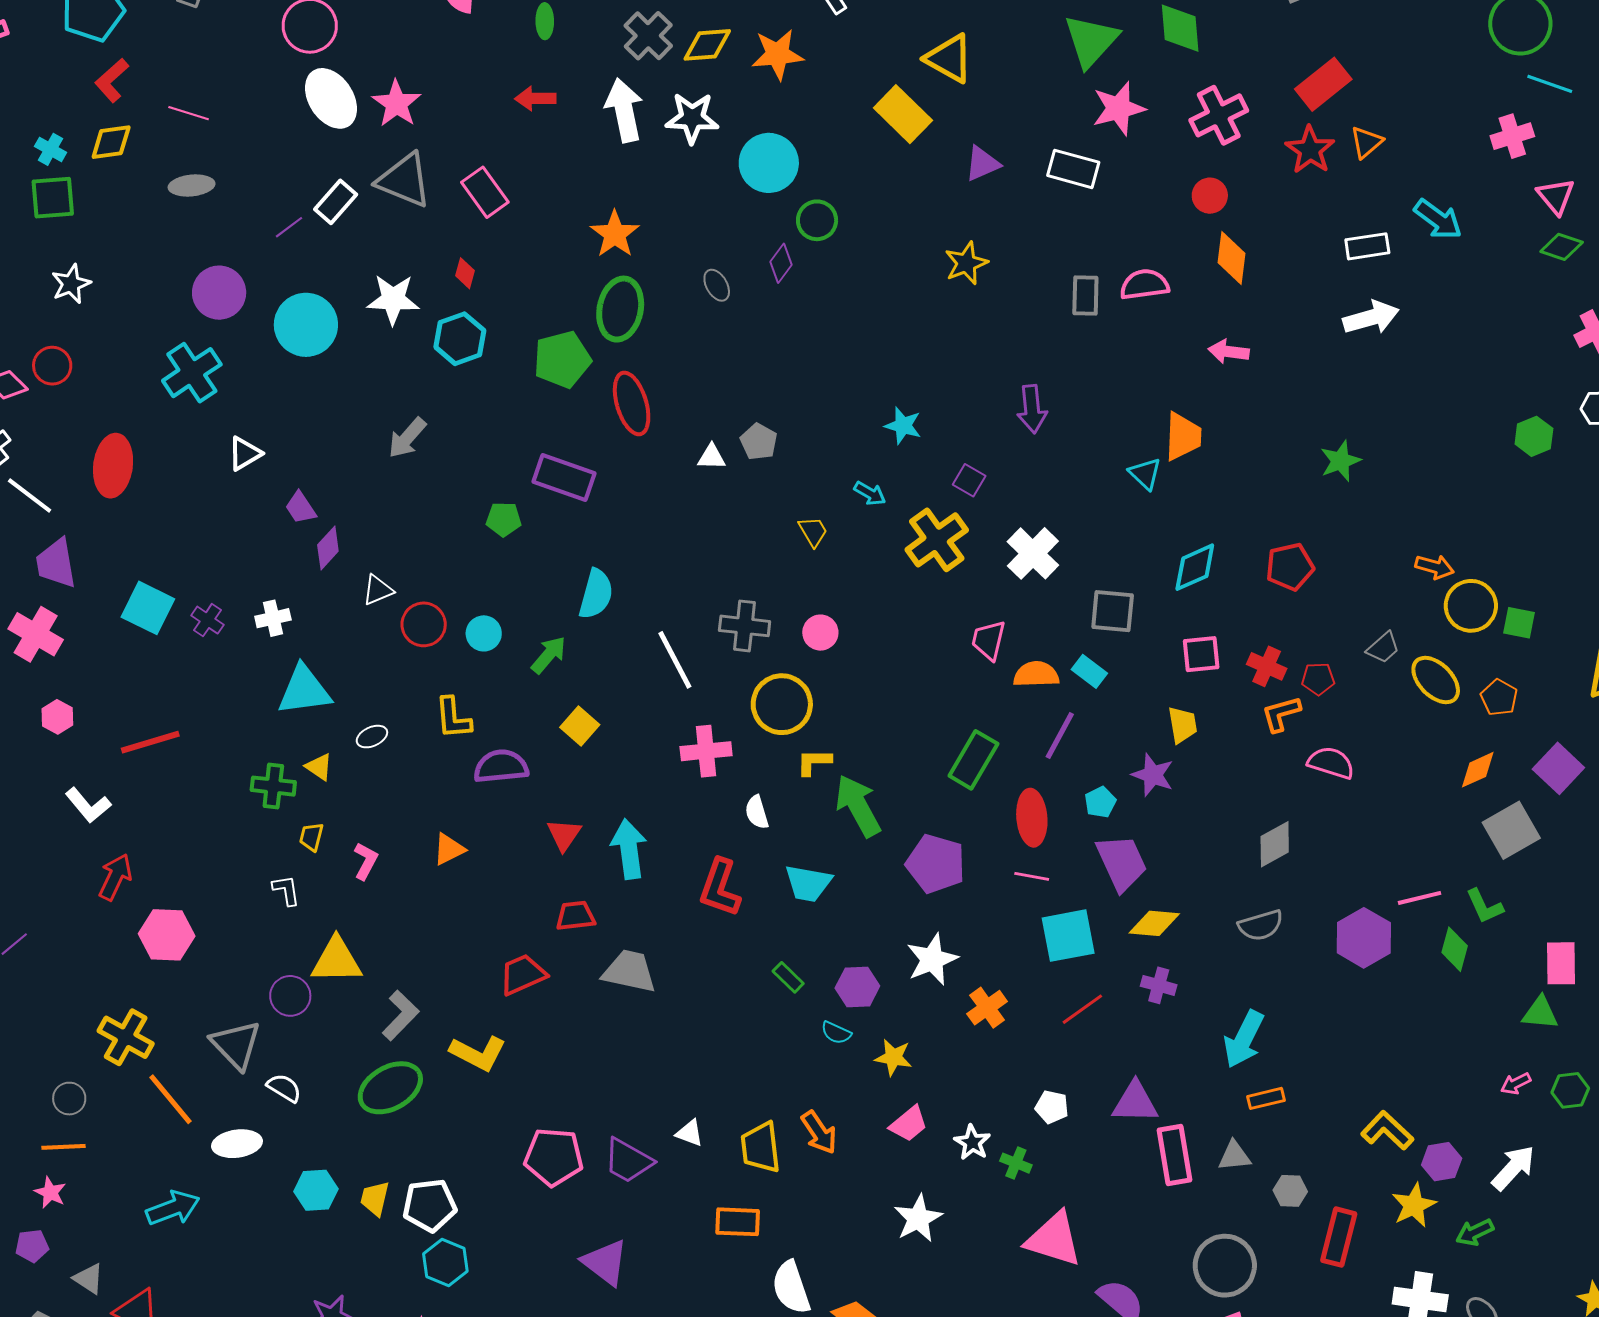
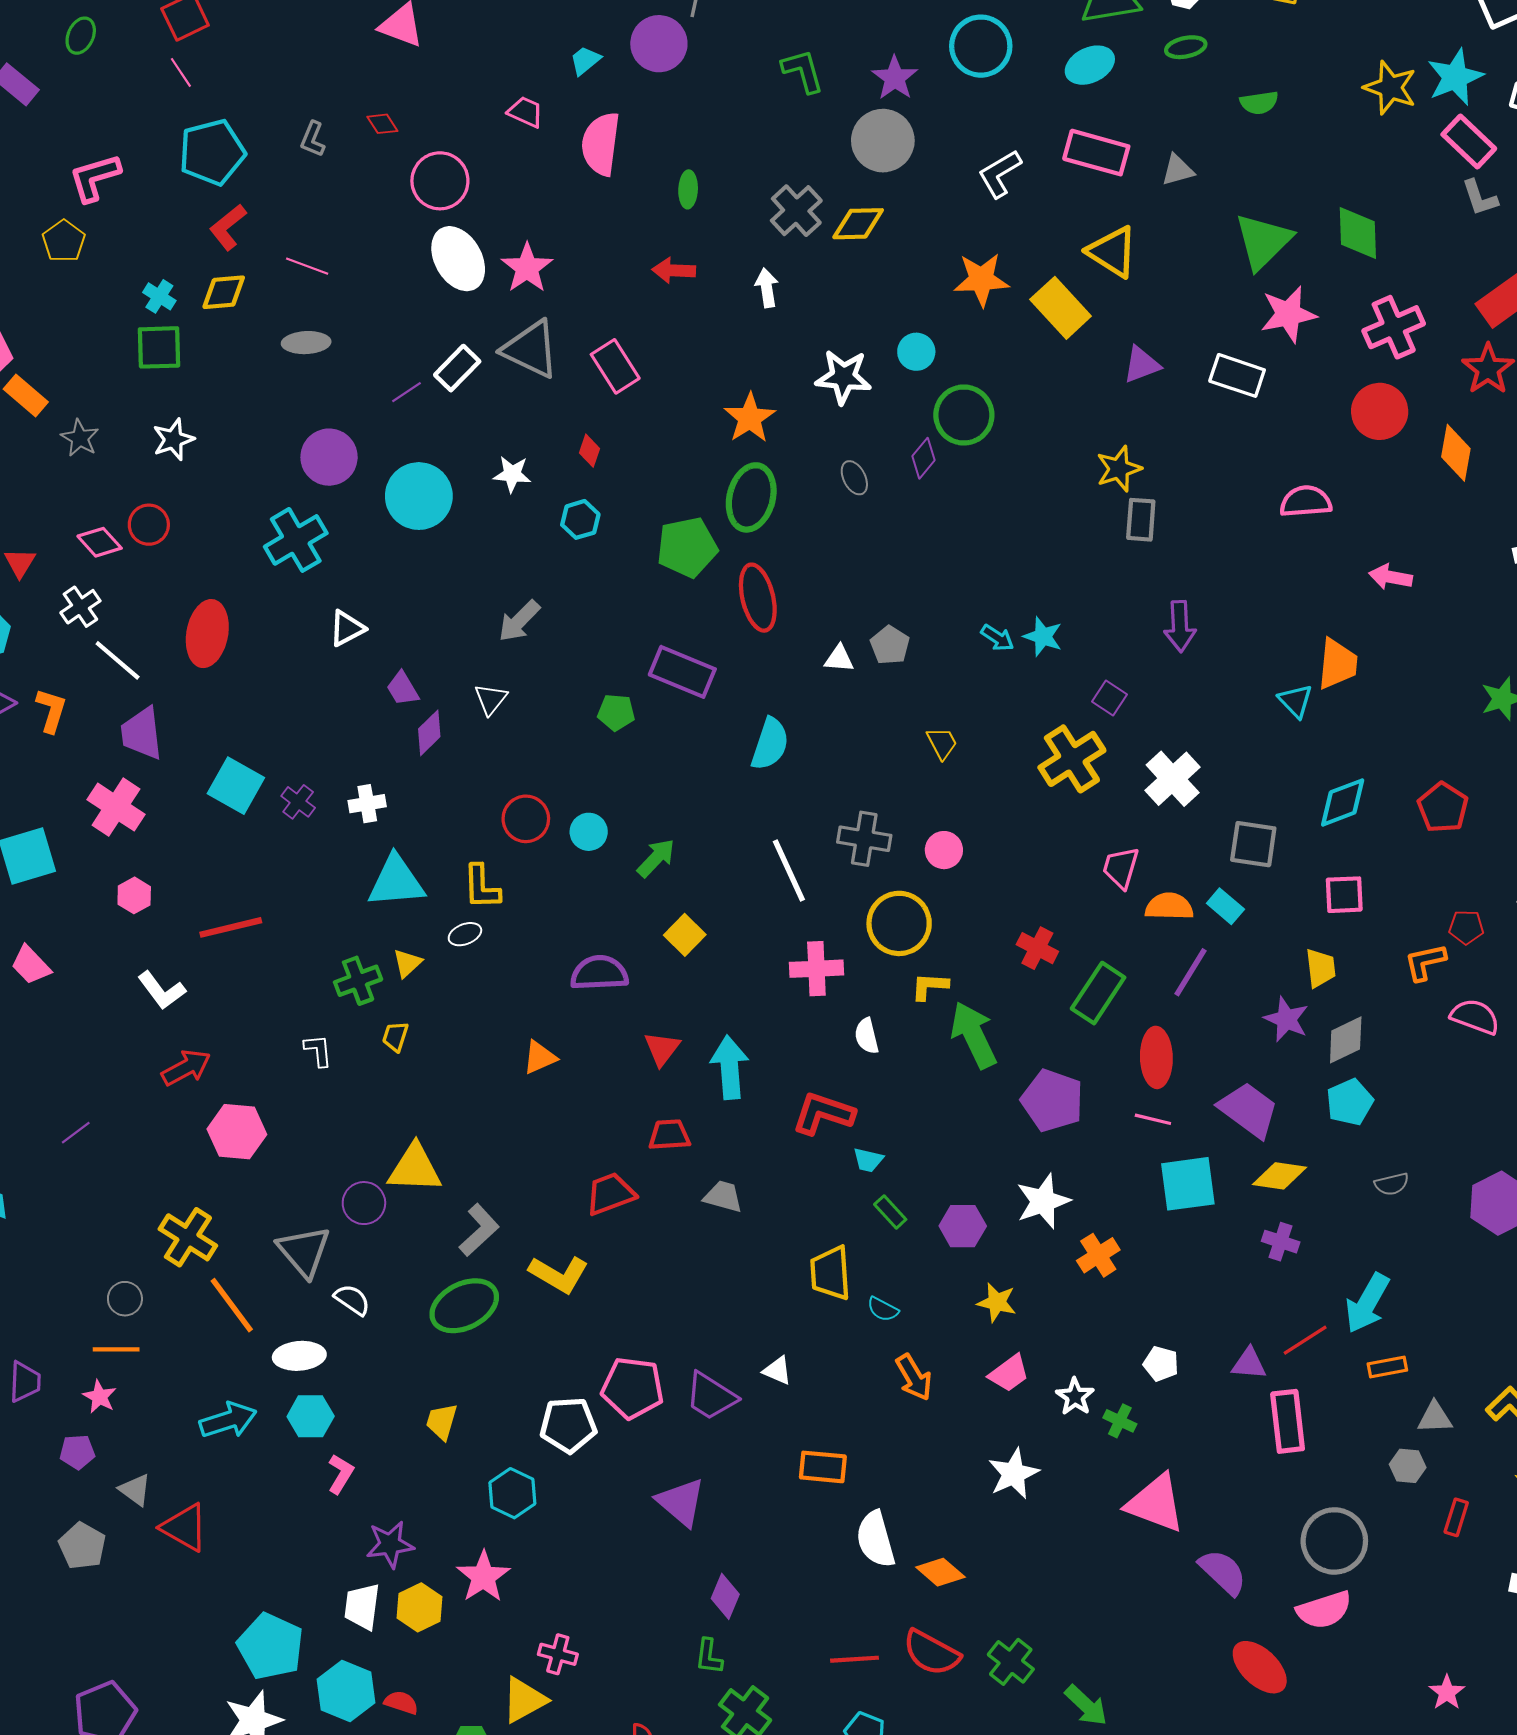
orange star: (777, 54) -> (981, 280), moved
white arrow: (624, 110) -> (767, 288), size x0.6
white star: (692, 118) -> (843, 377), moved
cyan circle: (769, 163) -> (916, 352), size x0.6
red circle: (1210, 196) -> (1380, 411), size x1.5
green circle: (817, 220) -> (964, 415), size x1.4
orange diamond: (1231, 258) -> (1456, 453), moved
gray rectangle: (1085, 296) -> (1141, 520), moved
white star: (393, 299) -> (512, 474), size x0.7
cyan hexagon: (460, 339) -> (580, 519), size x0.7
cyan arrow: (870, 493) -> (997, 638), moved
red pentagon: (1290, 567) -> (1443, 807), turned -30
white triangle: (378, 590) -> (491, 699), moved, turned -32
cyan semicircle: (596, 594) -> (770, 744), moved
red cross: (1267, 666) -> (1037, 948), moved
yellow L-shape: (453, 718) -> (482, 887), moved
yellow triangle: (319, 767) -> (407, 963), turned 40
green cross: (273, 786) -> (358, 981), turned -30
cyan pentagon: (1100, 802) -> (1350, 1102), moved, size x1.4
gray diamond: (1275, 844) -> (1346, 1040), moved
pink L-shape: (366, 861) -> (341, 1474), moved
purple trapezoid: (1122, 863) -> (1249, 1110), turned -32
red arrow: (115, 877) -> (186, 1068), turned 33
cyan trapezoid: (808, 883) -> (868, 1160), moved, size x0.6
red L-shape: (720, 888) -> (823, 1113), turned 86
white L-shape: (286, 890) -> (318, 1050), moved
gray semicircle: (1261, 925) -> (1392, 1184), size x0.7
gray trapezoid: (629, 971) -> (723, 1196), size x0.7
red line: (1082, 1009) -> (1305, 1340), moved
cyan semicircle: (836, 1033) -> (883, 1309), moved
purple triangle: (1135, 1102) -> (1249, 1364), size x0.7
yellow trapezoid: (761, 1147) -> (830, 1273), moved
gray triangle: (1234, 1156) -> (1435, 1418), moved
cyan hexagon: (316, 1190) -> (311, 1416), moved
white pentagon: (430, 1205) -> (568, 1425), moved
red rectangle: (1339, 1237) -> (1456, 1517), size x0.6

